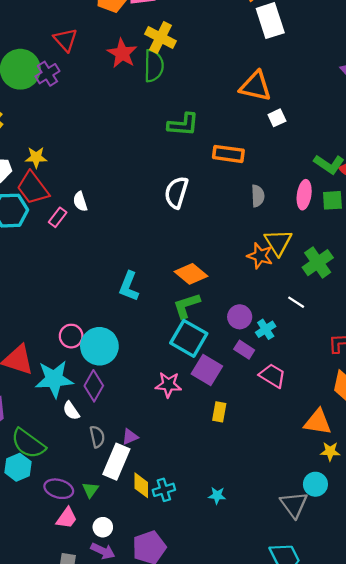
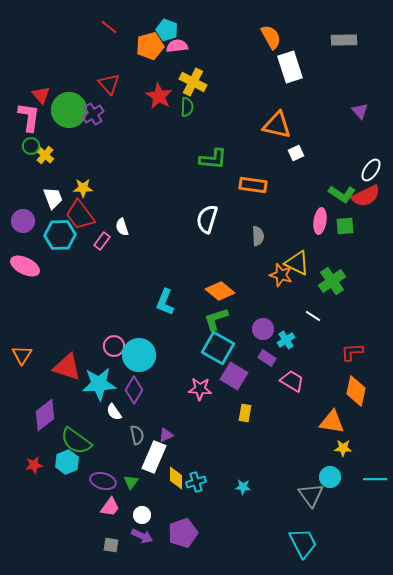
green semicircle: (154, 66) -> (187, 107), size x0.7
gray semicircle: (258, 196) -> (258, 236), moved
yellow triangle: (278, 242) -> (297, 263), turned -32

